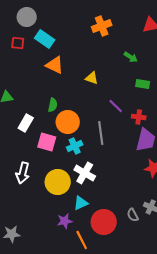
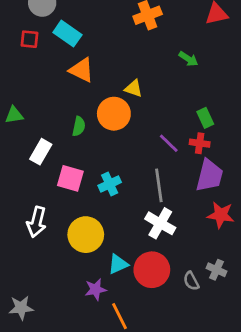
green rectangle: (143, 84) -> (205, 118), moved, turned 56
purple line: (116, 106) -> (169, 143), moved
orange circle: (68, 122) -> (114, 114), moved
gray line: (101, 133) -> (159, 185), moved
white cross: (85, 173) -> (160, 223), moved
red circle: (104, 222) -> (152, 270), moved

